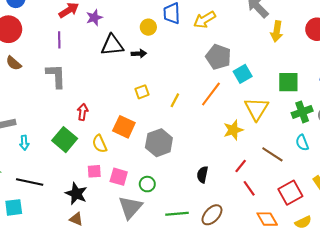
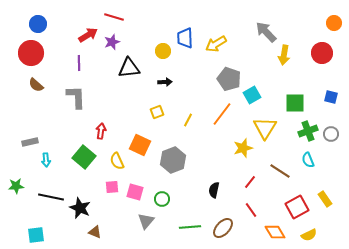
black arrow: (139, 54) -> (165, 82), moved
red line: (249, 188) -> (251, 210), moved
black star: (76, 194) -> (80, 208), moved
cyan square: (14, 207) -> (36, 235), moved
gray triangle: (130, 207) -> (146, 221), size x0.7

